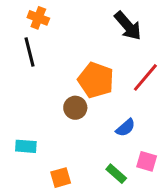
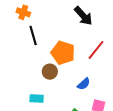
black line: (29, 52) -> (33, 35), moved
cyan rectangle: (26, 146) -> (37, 98), moved

